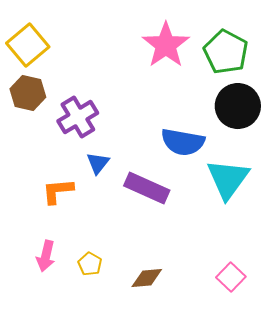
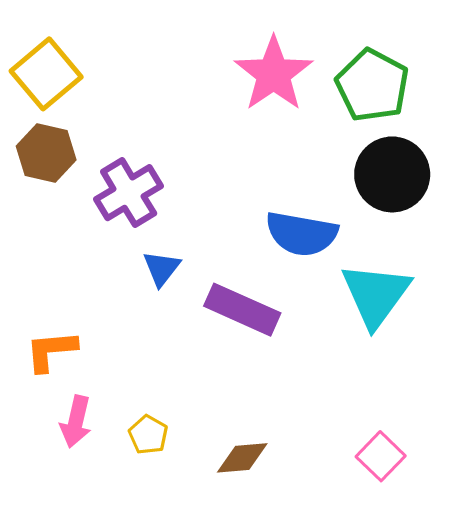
orange L-shape: (58, 191) -> (51, 351), moved

